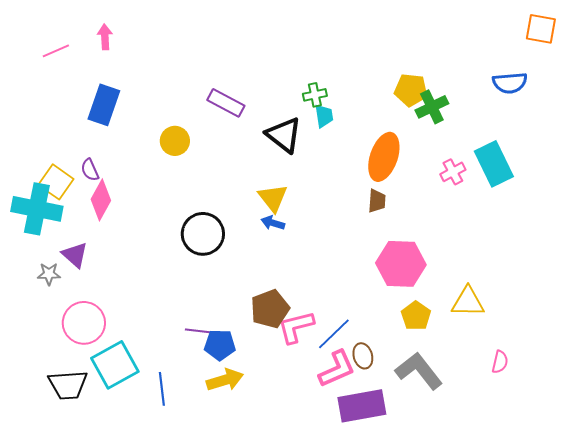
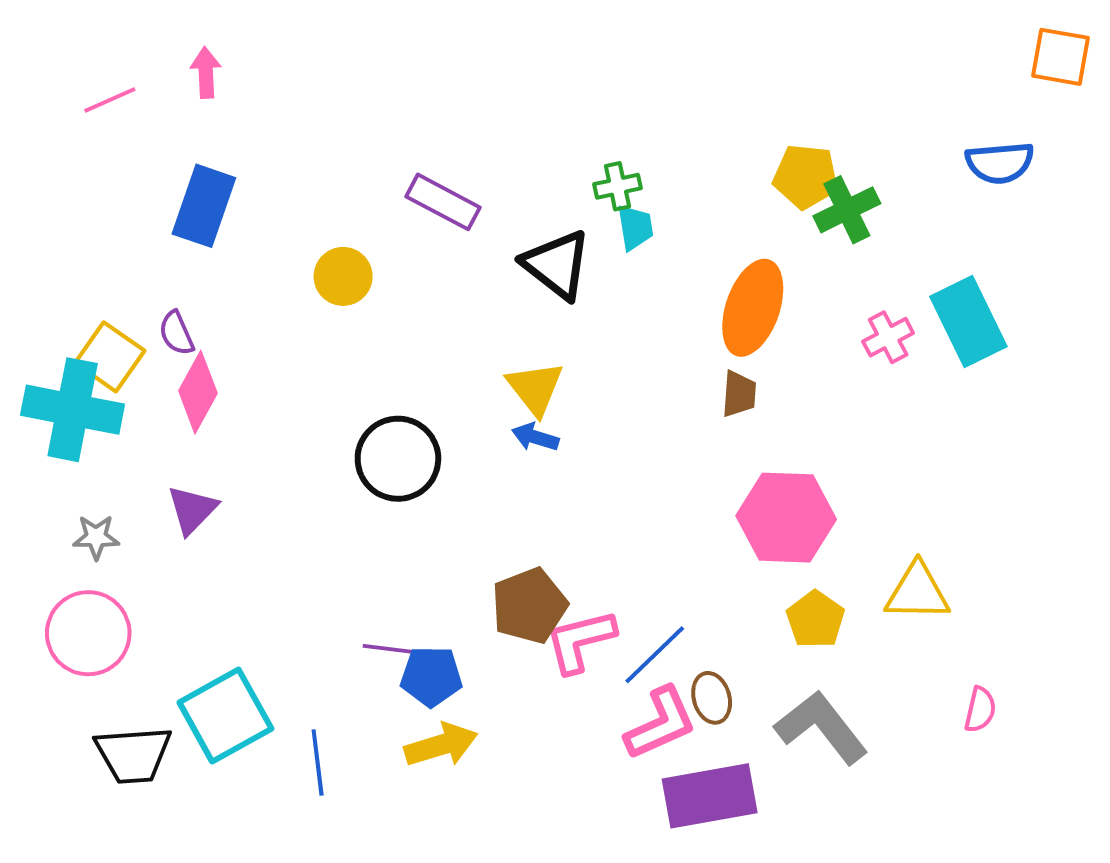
purple triangle: (75, 255) -> (192, 510), moved, turned 32
pink circle: (84, 323) -> (88, 633), moved

